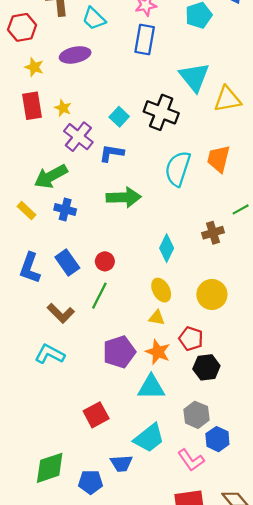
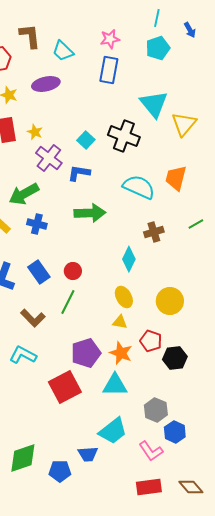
yellow triangle: (227, 99) -> (184, 124), turned -40
cyan semicircle: (178, 169) -> (139, 187), turned 96
brown cross: (213, 233) -> (154, 232), moved
black hexagon: (206, 367) -> (175, 358), moved
red square: (96, 415) -> (65, 387), moved, size x1.4

